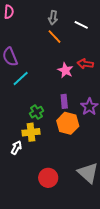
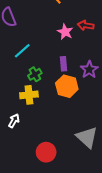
cyan line: (21, 78) -> (22, 51), moved
white arrow: (16, 148) -> (14, 121), moved
red circle: (48, 178) -> (46, 152), moved

